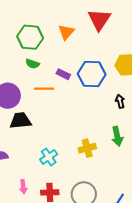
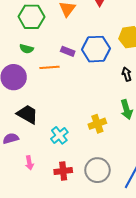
green semicircle: (32, 64) -> (26, 49), moved
black trapezoid: (20, 121) -> (27, 114), moved, turned 40
pink arrow: (23, 187) -> (29, 163), moved

